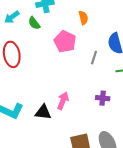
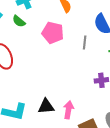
pink arrow: (63, 101) -> (68, 110), moved

